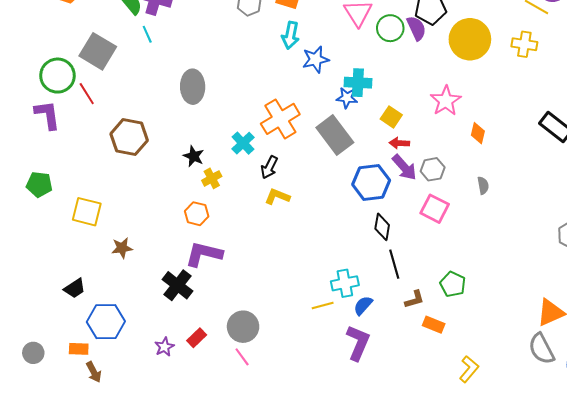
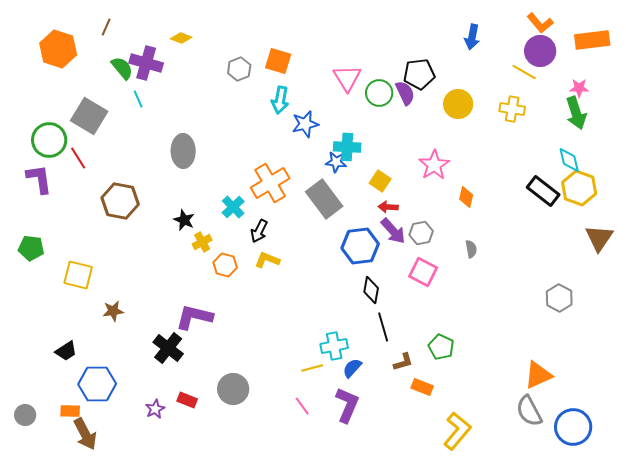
yellow circle: (470, 39) -> (458, 104), size x0.7
orange hexagon: (197, 214) -> (225, 265), moved
red rectangle: (197, 338) -> (187, 400), turned 66
pink line: (242, 357) -> (302, 406), moved
yellow L-shape: (469, 369) -> (457, 431), size x1.4
brown arrow: (94, 372) -> (85, 434), size x1.5

